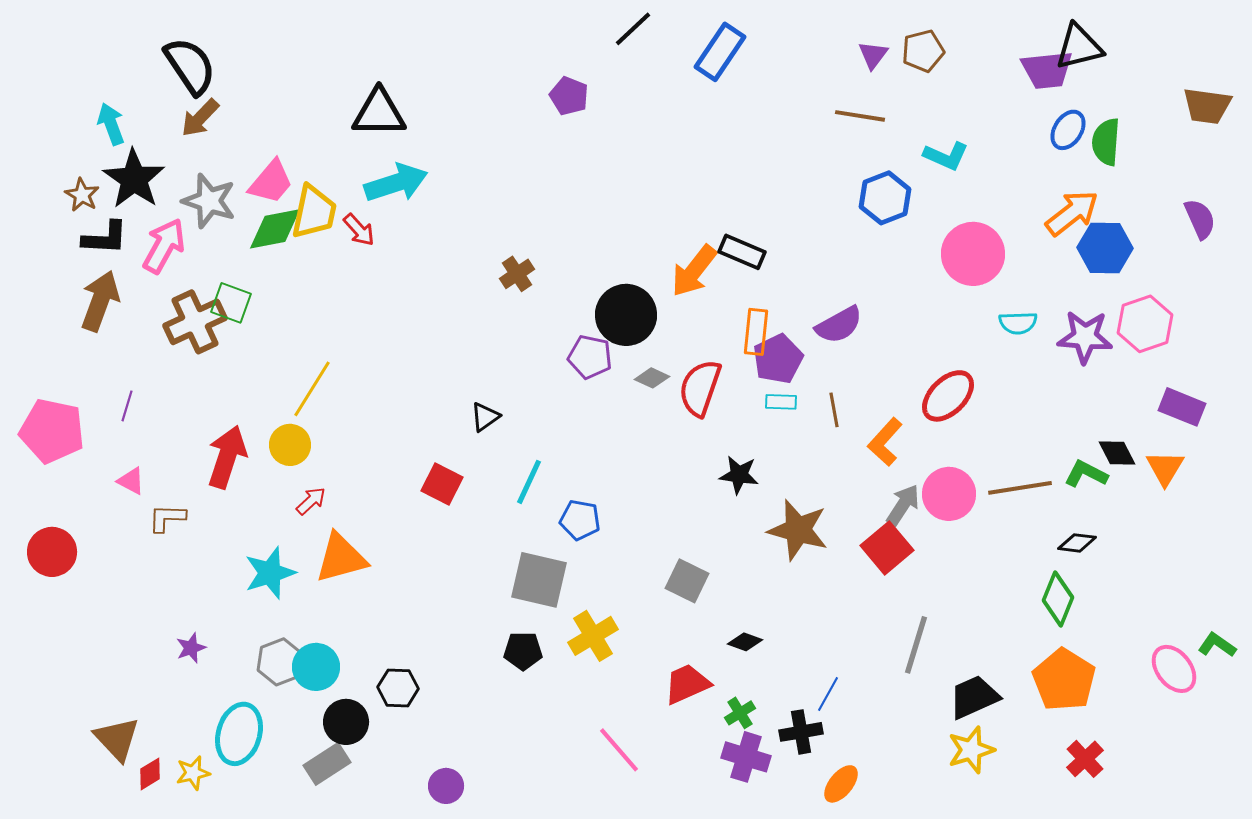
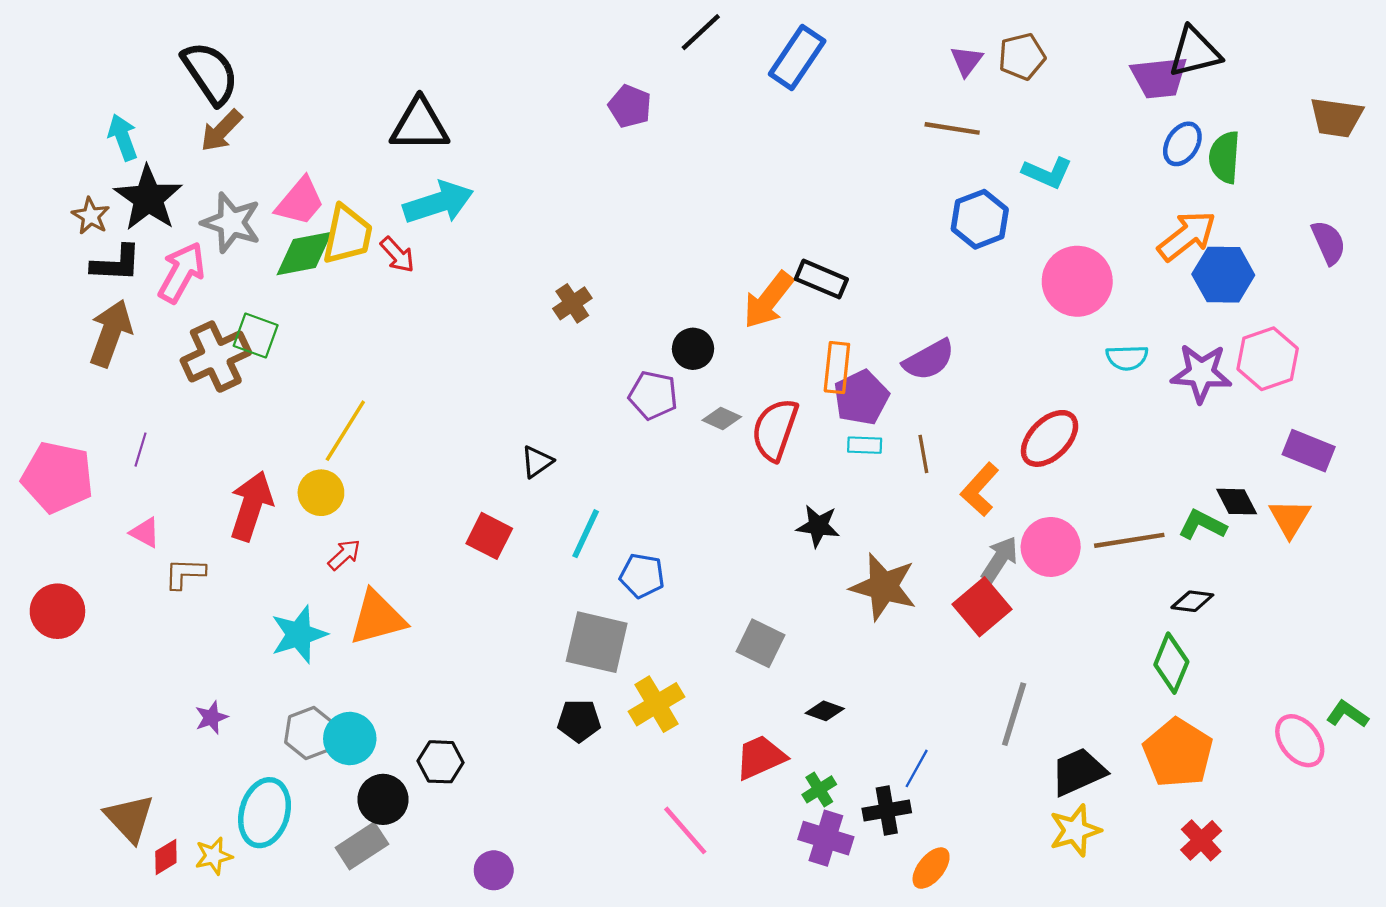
black circle: (626, 315) -> (693, 349), size x0.6

